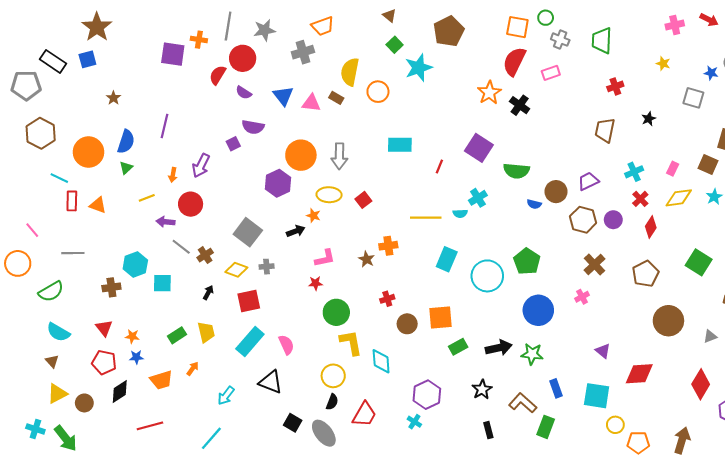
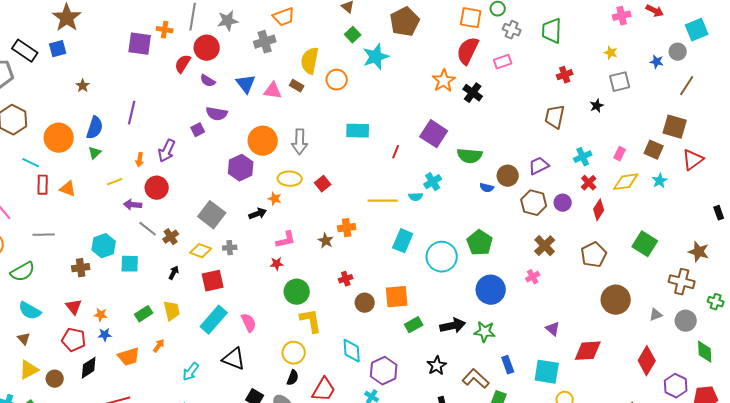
gray square: (693, 98) -> (620, 82), moved, turned -30
cyan diamond: (381, 361) -> (352, 351), moved

